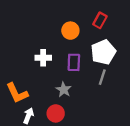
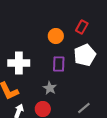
white cross: (43, 58) -> (19, 63), moved, size x1.5
gray line: (102, 77) -> (84, 108), moved, turned 32

